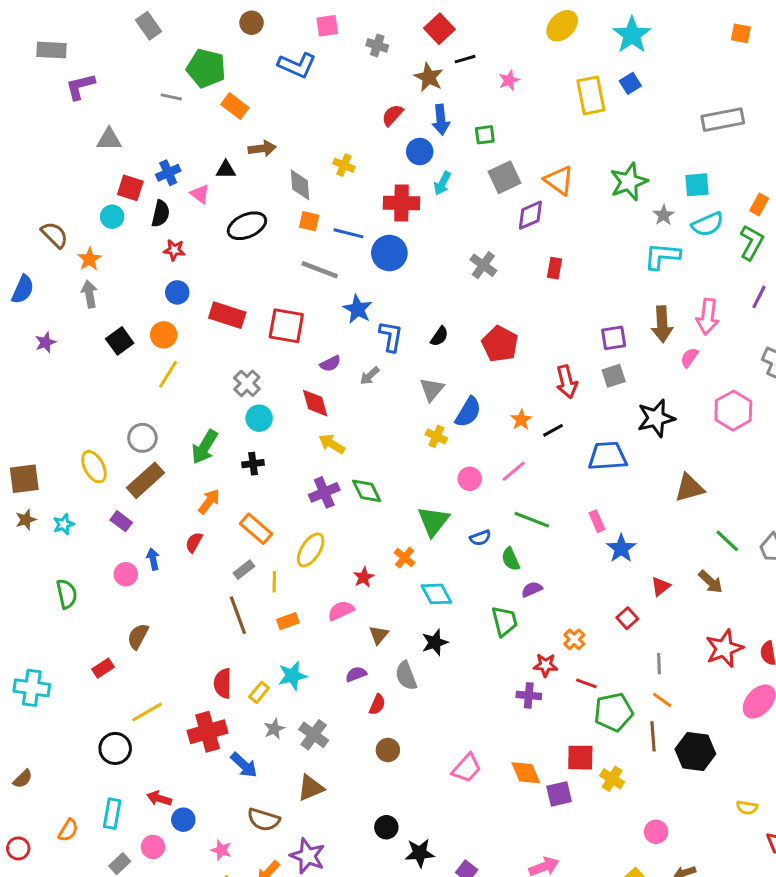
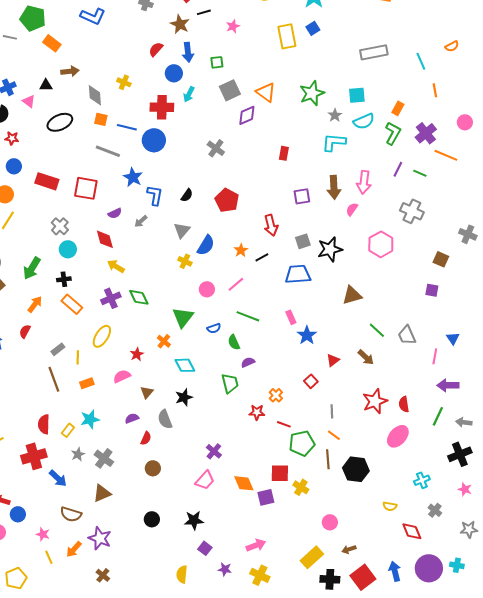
red rectangle: (555, 268) -> (284, 153), moved
gray square: (614, 376) -> (303, 241), moved
orange rectangle: (256, 529) -> (72, 304), moved
purple cross: (529, 695) -> (214, 451), moved, turned 35
black star: (420, 853) -> (194, 520), moved

